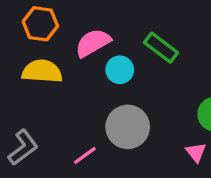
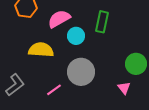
green rectangle: (161, 48) -> (102, 22), turned 65
yellow semicircle: (42, 71) -> (41, 50), moved

